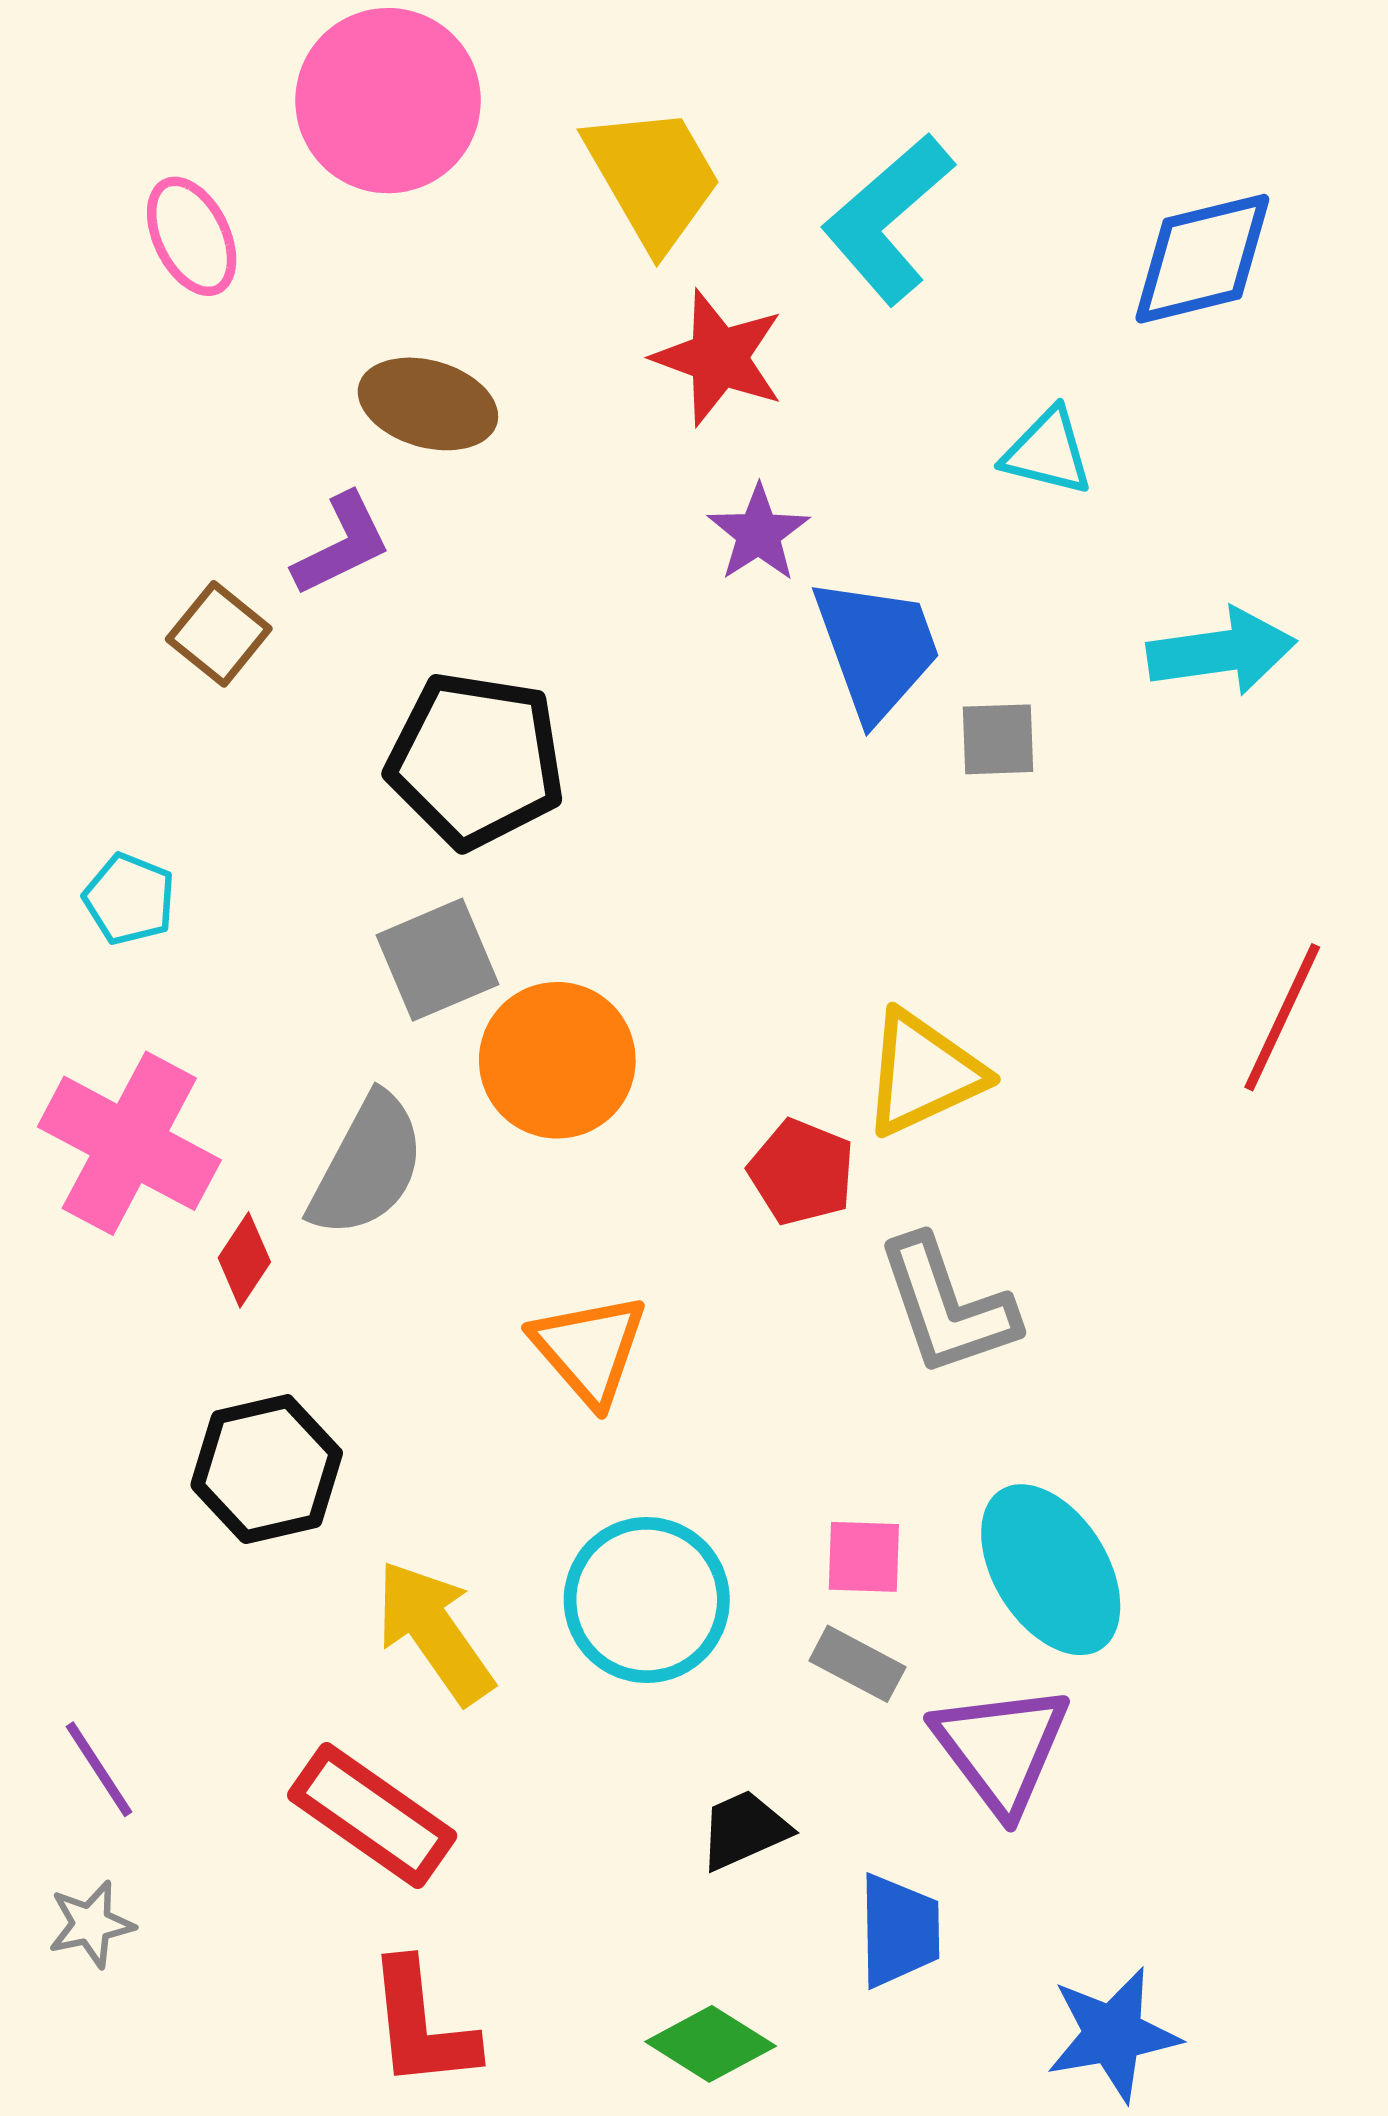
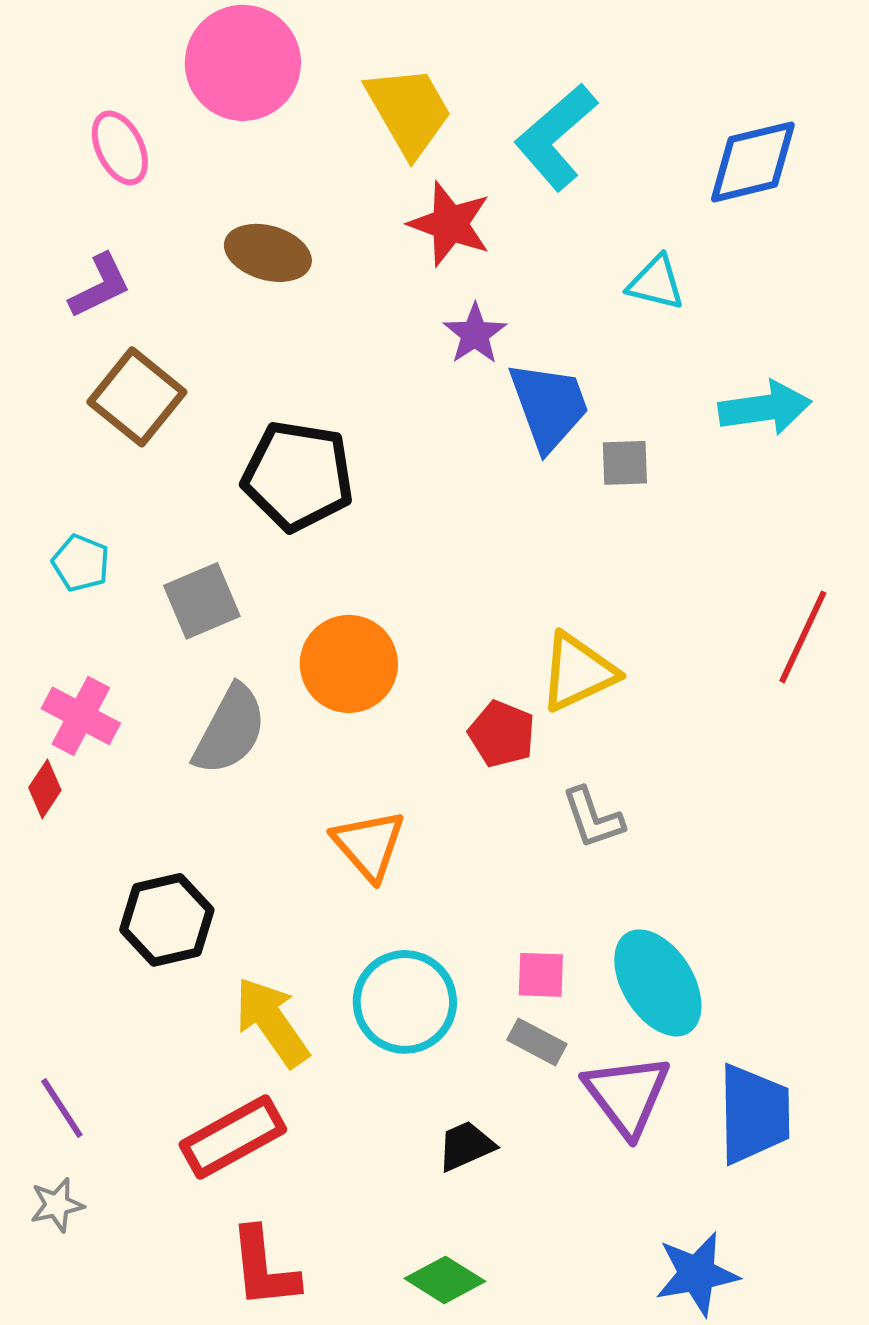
purple L-shape: (342, 545) -> (100, 286), moved
brown square: (219, 634) -> (137, 397), size x1.5
gray square: (438, 960) -> (202, 601), moved
pink cross: (129, 1143) -> (81, 716), size x0.7
red diamond: (244, 1260) -> (45, 789), moved
gray L-shape: (947, 1306) -> (593, 818), size x0.7
red rectangle: (372, 1816) -> (233, 1137), turned -64
blue trapezoid: (899, 1931) -> (754, 1114), moved, size x1.4

